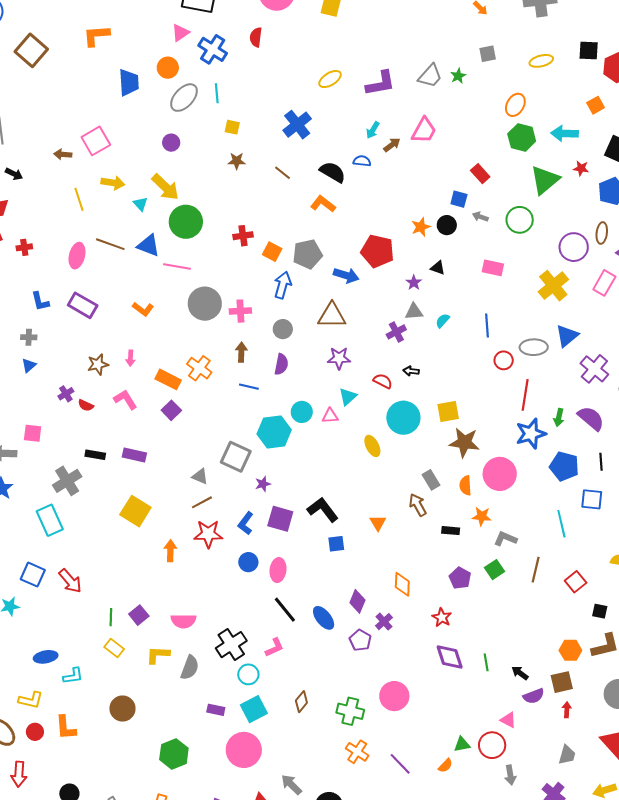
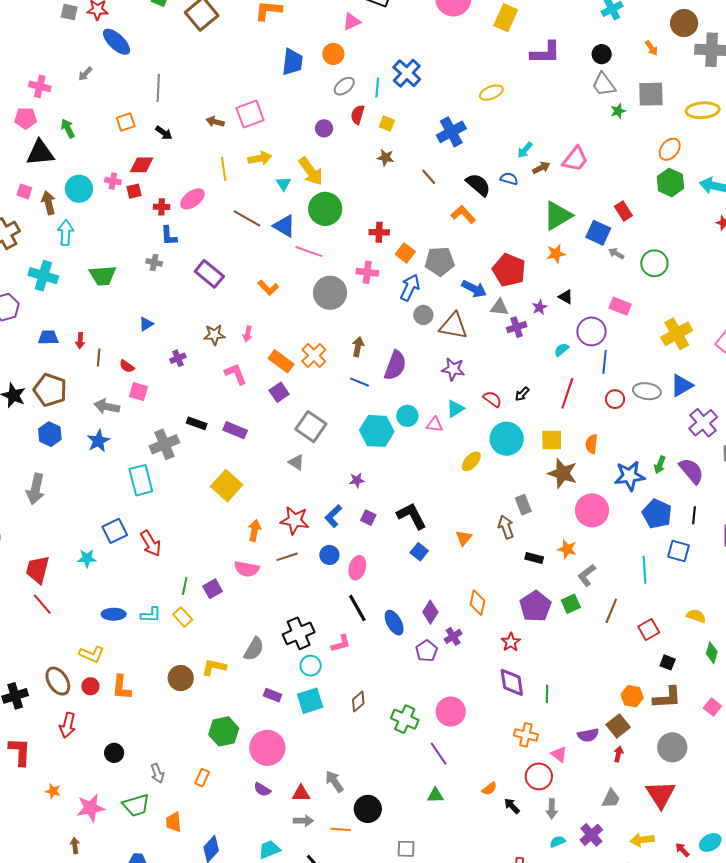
red semicircle: (256, 37) -> (358, 115), moved
blue cross: (213, 49) -> (407, 73), moved
gray square: (488, 54) -> (651, 94), size x1.6
yellow ellipse: (541, 61) -> (703, 110), size x1.4
gray trapezoid: (430, 76) -> (604, 84), moved, turned 92
purple L-shape: (380, 83) -> (545, 53), moved
gray ellipse: (184, 98) -> (344, 86), size x0.7
green triangle: (545, 180) -> (558, 216), moved
yellow arrow: (113, 183) -> (260, 158), turned -30
blue square: (459, 199) -> (598, 233), size x1.4
black circle: (447, 225) -> (602, 54), moved
purple circle: (574, 247) -> (591, 331), moved
pink ellipse: (77, 256) -> (193, 199), moved, turned 30
blue L-shape: (40, 301) -> (169, 236), moved
pink cross: (240, 311) -> (367, 272), moved
gray triangle: (414, 312) -> (499, 307), moved
gray circle: (283, 329) -> (423, 315), moved
purple cross: (396, 332) -> (517, 327), moved
gray cross: (29, 337) -> (154, 262), moved
purple semicircle: (281, 364) -> (395, 365), size x1.4
black arrow: (411, 371) -> (522, 394), turned -63
red line: (525, 395) -> (567, 393), moved
red semicircle: (86, 405) -> (127, 366), moved
yellow ellipse: (372, 446) -> (471, 461), turned 60
gray square: (236, 457) -> (311, 427), moved
orange semicircle: (465, 485) -> (592, 444), moved
brown line: (202, 502) -> (287, 557), moved
purple square: (280, 519) -> (368, 518), size x0.6
gray L-shape: (505, 539) -> (587, 575), turned -70
blue square: (336, 544) -> (419, 552), turned 36
blue square: (33, 575) -> (115, 531), turned 30
purple pentagon: (460, 578) -> (535, 606), size x1.4
pink semicircle: (183, 621) -> (247, 569), moved
yellow L-shape: (158, 655) -> (214, 667), moved
black arrow: (520, 673) -> (512, 806), moved
cyan L-shape: (73, 676) -> (151, 615), moved
brown square: (562, 682) -> (618, 726), turned -35
green triangle: (462, 744) -> (435, 795), moved
pink circle: (244, 750) -> (267, 748), moved
orange cross: (357, 752) -> (526, 735), moved, turned -30
purple line: (400, 764) -> (439, 754), moved

